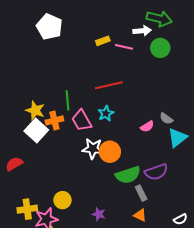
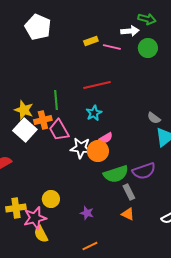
green arrow: (159, 19) -> (147, 19), size x0.7
pink trapezoid: (82, 120) -> (59, 130), moved
pink semicircle: (147, 127) -> (106, 138), moved

